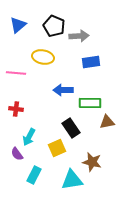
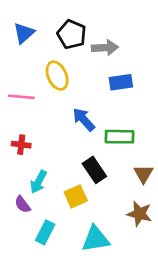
yellow ellipse: (43, 57) -> (57, 76), turned 55
blue arrow: (63, 90) -> (84, 119), turned 48
brown triangle: (107, 122) -> (143, 174), moved, turned -49
brown star: (92, 162) -> (139, 214), moved

